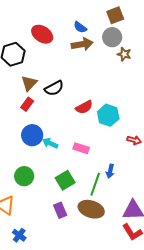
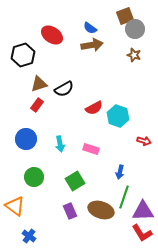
gray circle: (112, 37) -> (135, 29), moved
brown triangle: (29, 83) -> (39, 84), turned 30
blue circle: (32, 135) -> (26, 139), moved
cyan arrow: (50, 143) -> (60, 144), turned -126
green line: (95, 184) -> (124, 197), moved

